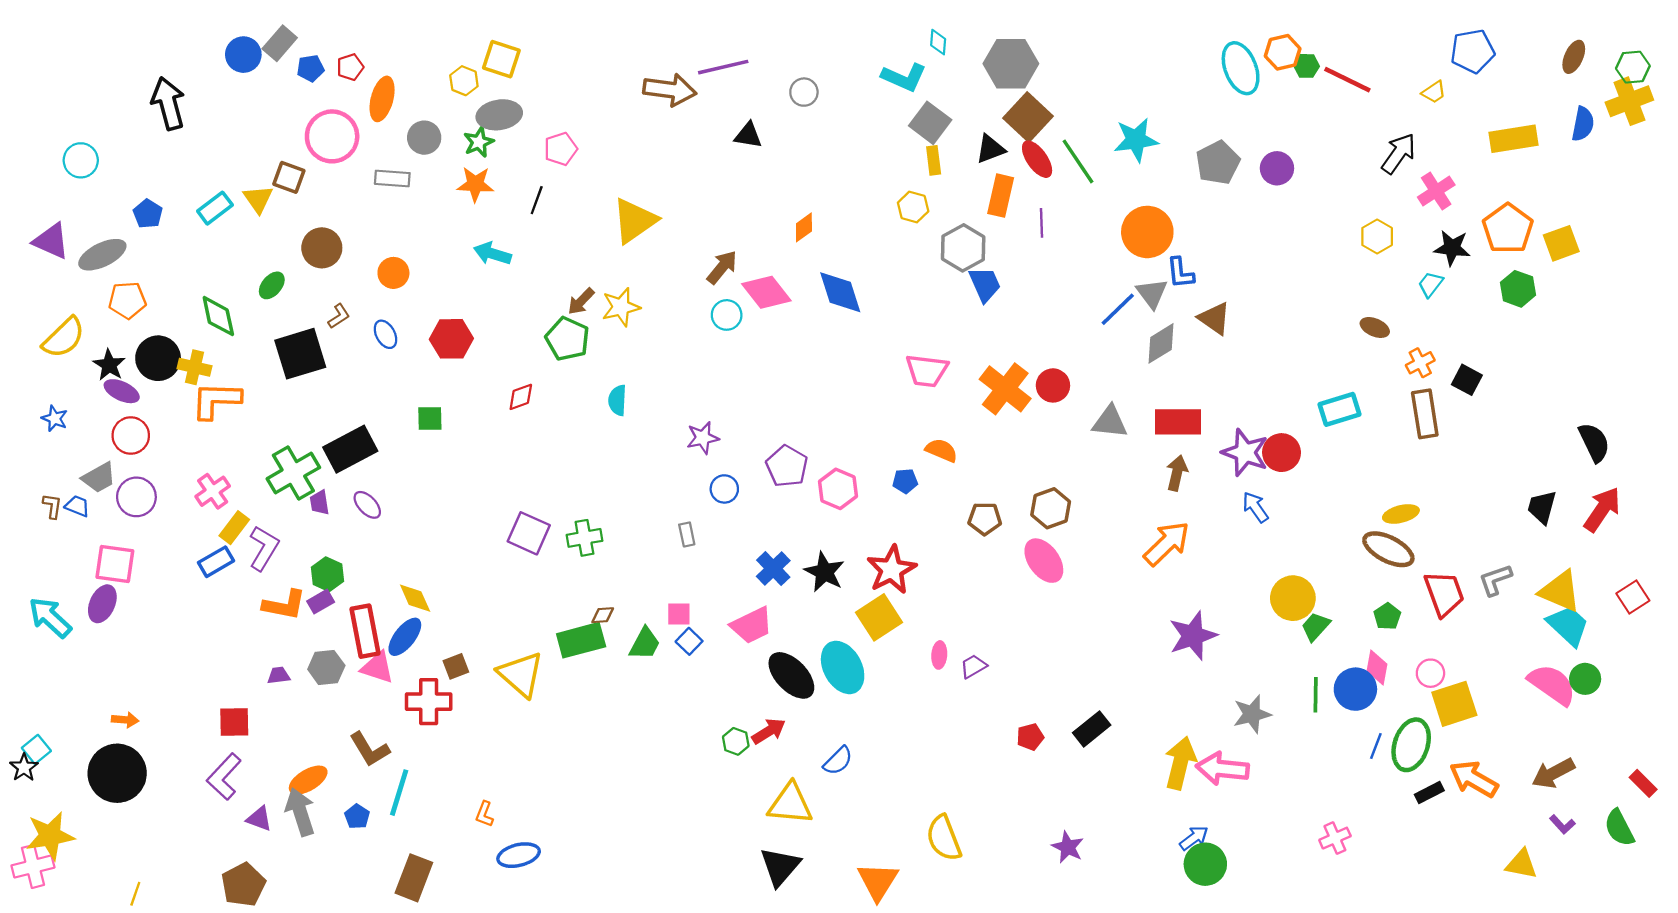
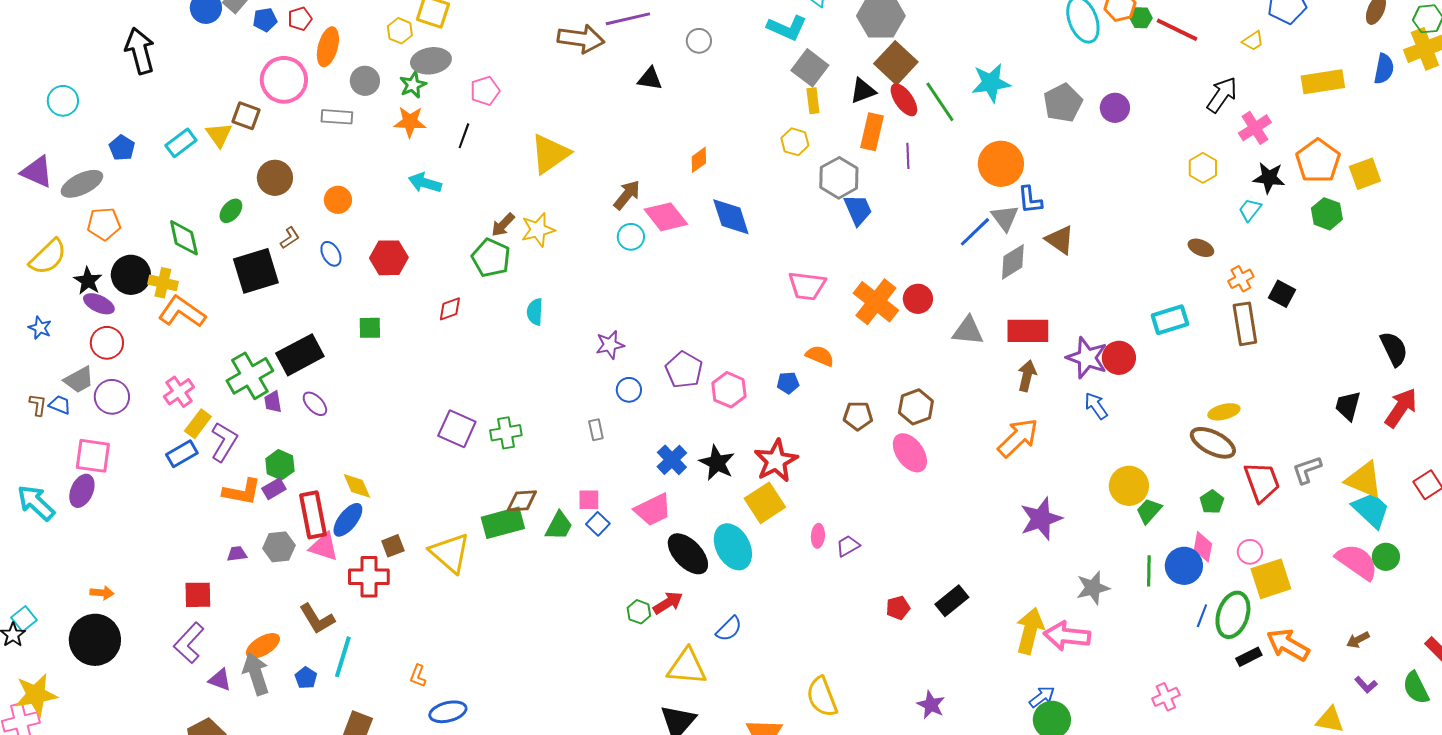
orange L-shape: (216, 400) -> (182, 312), turned 33
brown diamond: (603, 615) -> (522, 501), size x1.5
brown arrow: (1553, 773) -> (1358, 640), size x0.6

